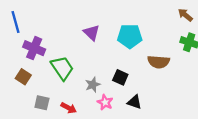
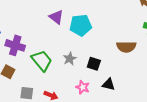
purple triangle: (92, 33) -> (56, 17), moved
cyan pentagon: (130, 36) -> (81, 25), moved
gray star: (93, 85) -> (70, 59), moved

